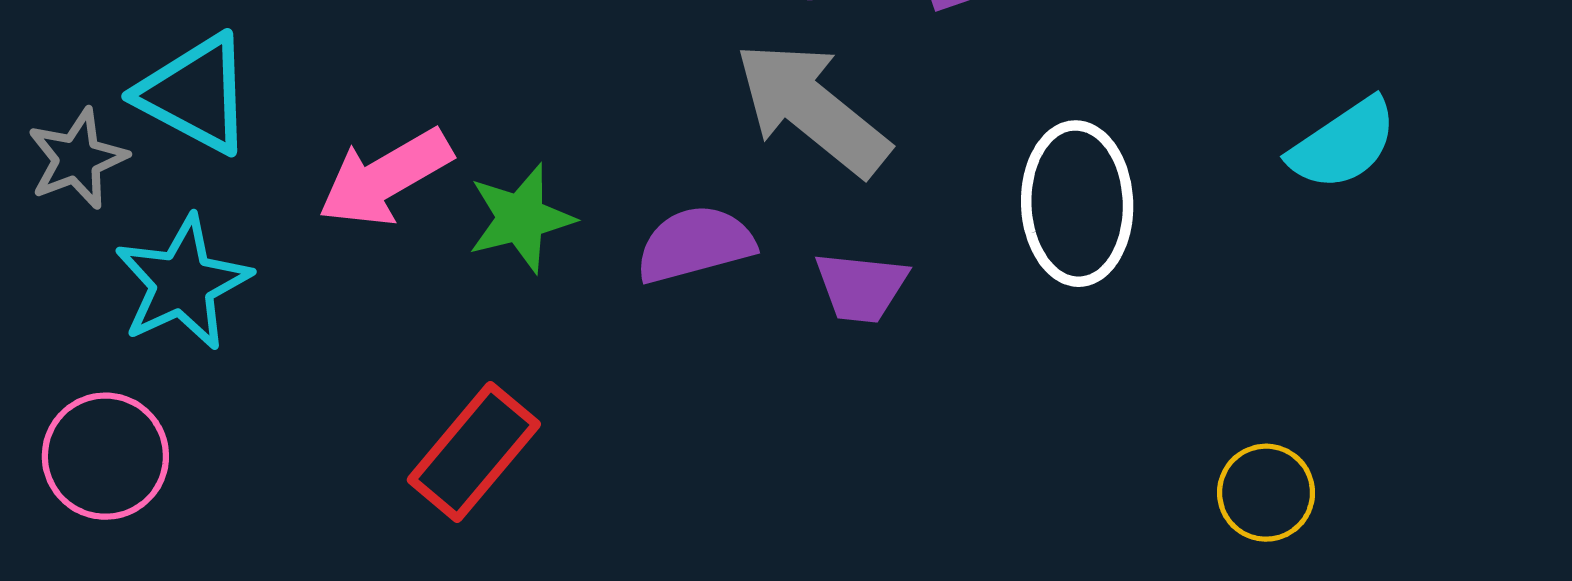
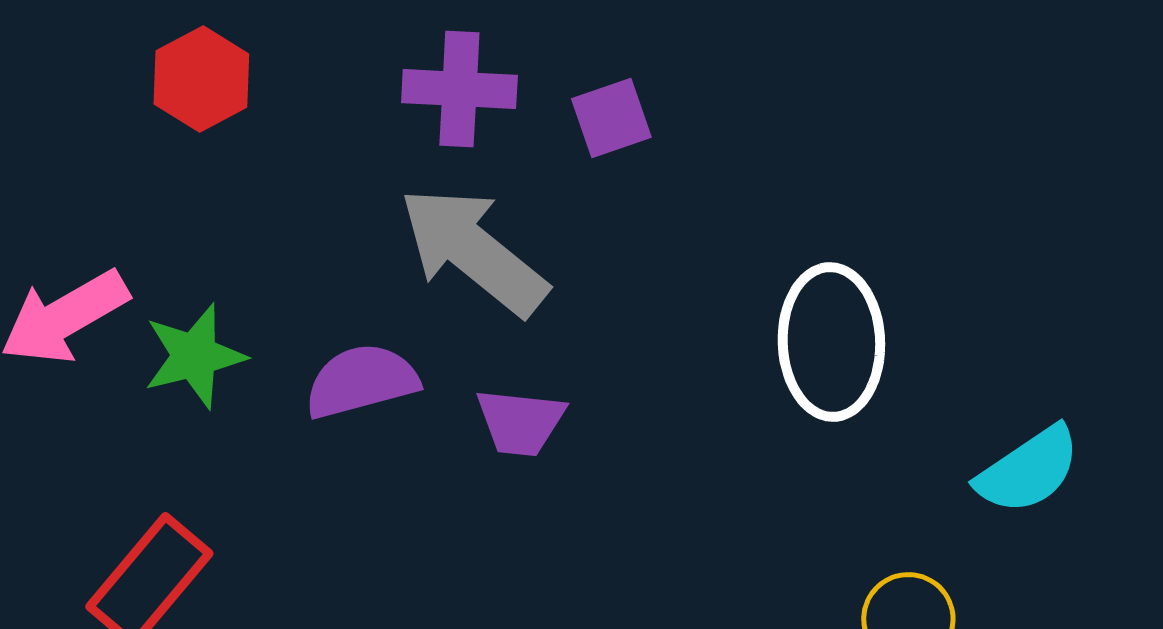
cyan semicircle: (1343, 144) -> (1028, 470), moved
white ellipse: (1077, 204) -> (831, 342), moved

